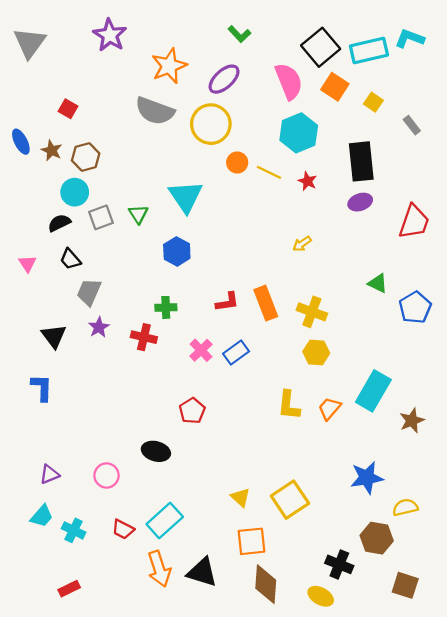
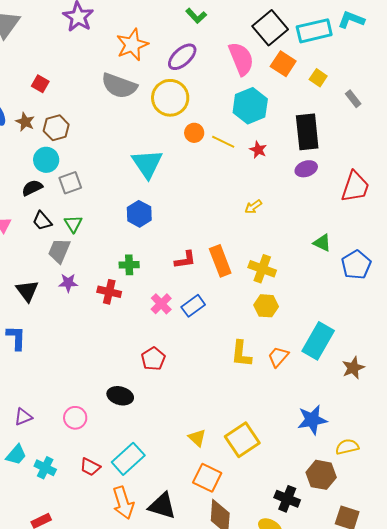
green triangle: (138, 214) -> (73, 224), moved
purple star: (99, 327) -> (68, 283), turned 30
orange square: (251, 541) -> (207, 478), turned 32

